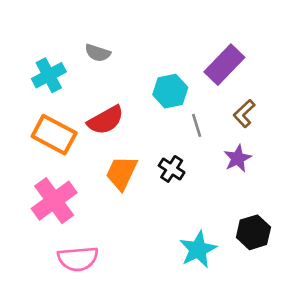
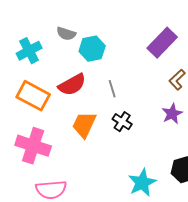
cyan hexagon: (170, 91) -> (92, 49), moved
gray line: (197, 125) -> (112, 89), moved
pink cross: (54, 201) -> (33, 146), turned -36

